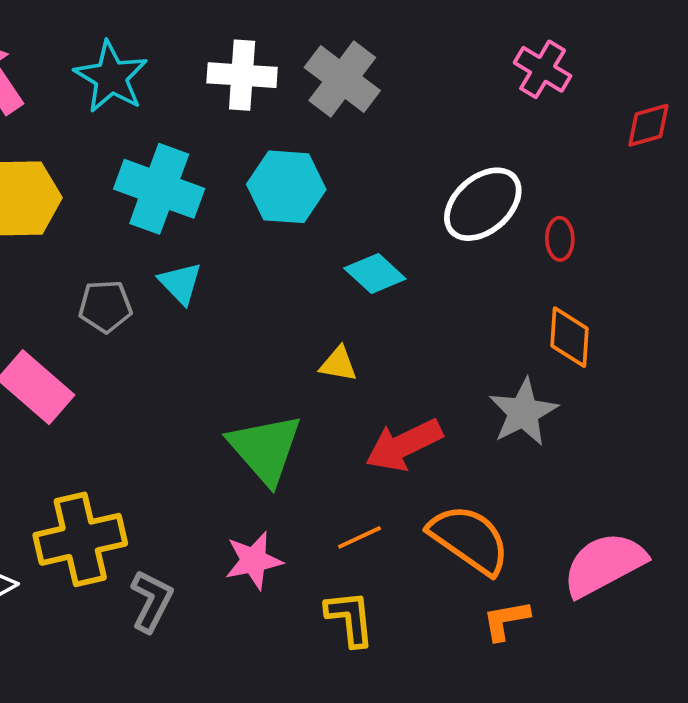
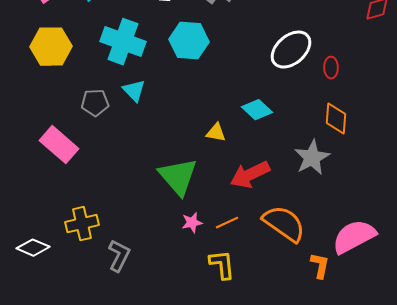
cyan diamond: (375, 274) -> (257, 110), moved
yellow cross: (80, 539) -> (82, 224), size x0.7
pink star: (254, 561) -> (192, 223), moved, size x0.7
orange L-shape: (506, 620) -> (320, 266), moved, turned 112

